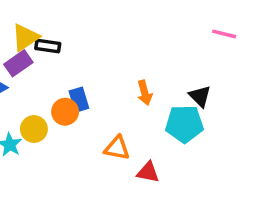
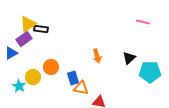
black triangle: (200, 96) -> (129, 58), turned 32
blue rectangle: (79, 100) -> (73, 78), moved
cyan pentagon: (184, 124) -> (150, 72), moved

